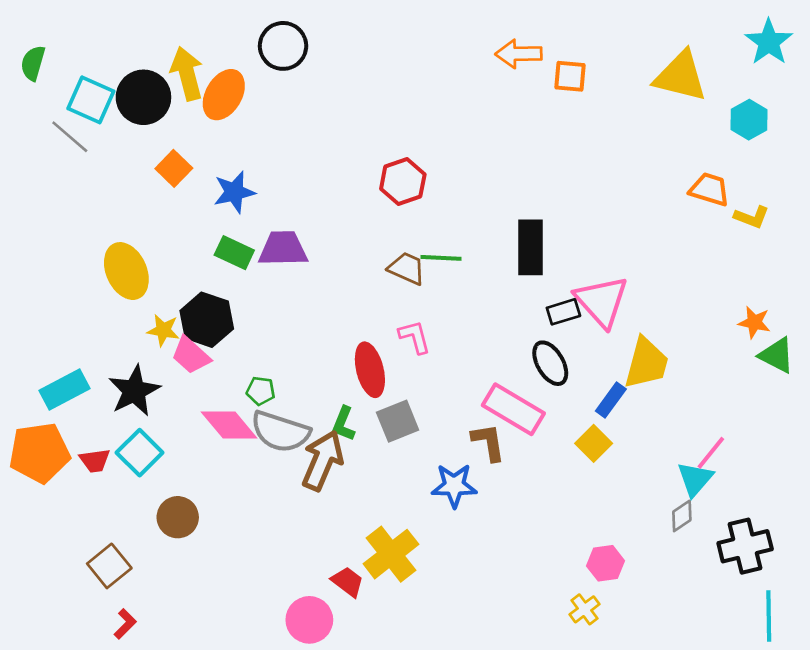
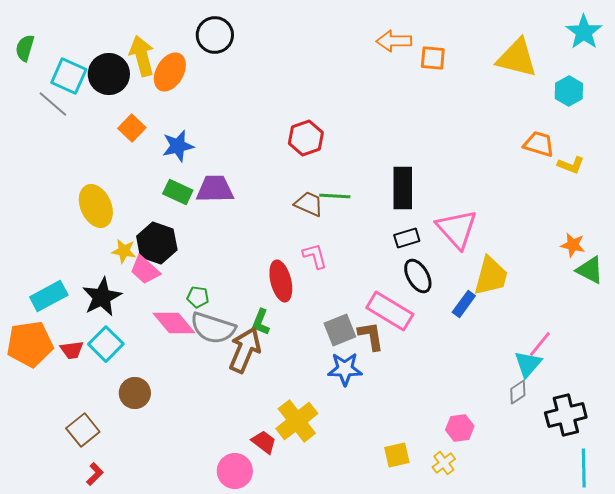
black rectangle: (563, 312) -> (407, 238), moved
gray square: (398, 421) -> (340, 330), moved
yellow square: (594, 443) -> (397, 455), moved, turned 32

